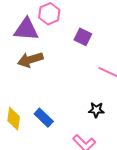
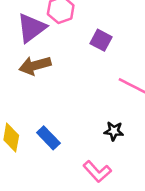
purple triangle: (26, 29) -> (31, 28), turned -44

